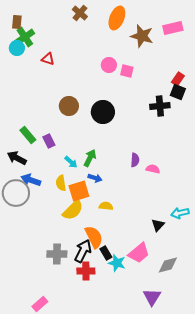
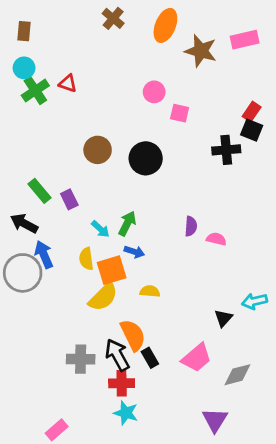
green cross: (25, 37) -> (35, 90), moved
pink square: (127, 71) -> (180, 113), moved
blue arrow: (31, 180) -> (44, 255), turned 48
black arrow: (83, 251) -> (117, 355), turned -55
cyan star: (117, 263) -> (126, 413), moved

